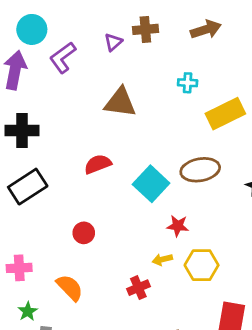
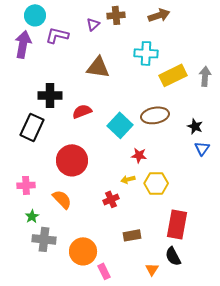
purple L-shape: (63, 58) -> (57, 35), turned 50
cyan cross: (188, 83) -> (146, 53), size x1.6
black cross: (22, 130) -> (50, 95), moved
black rectangle: (28, 187) -> (32, 127), turned -32
red circle: (84, 233) -> (72, 160), size x2.0

